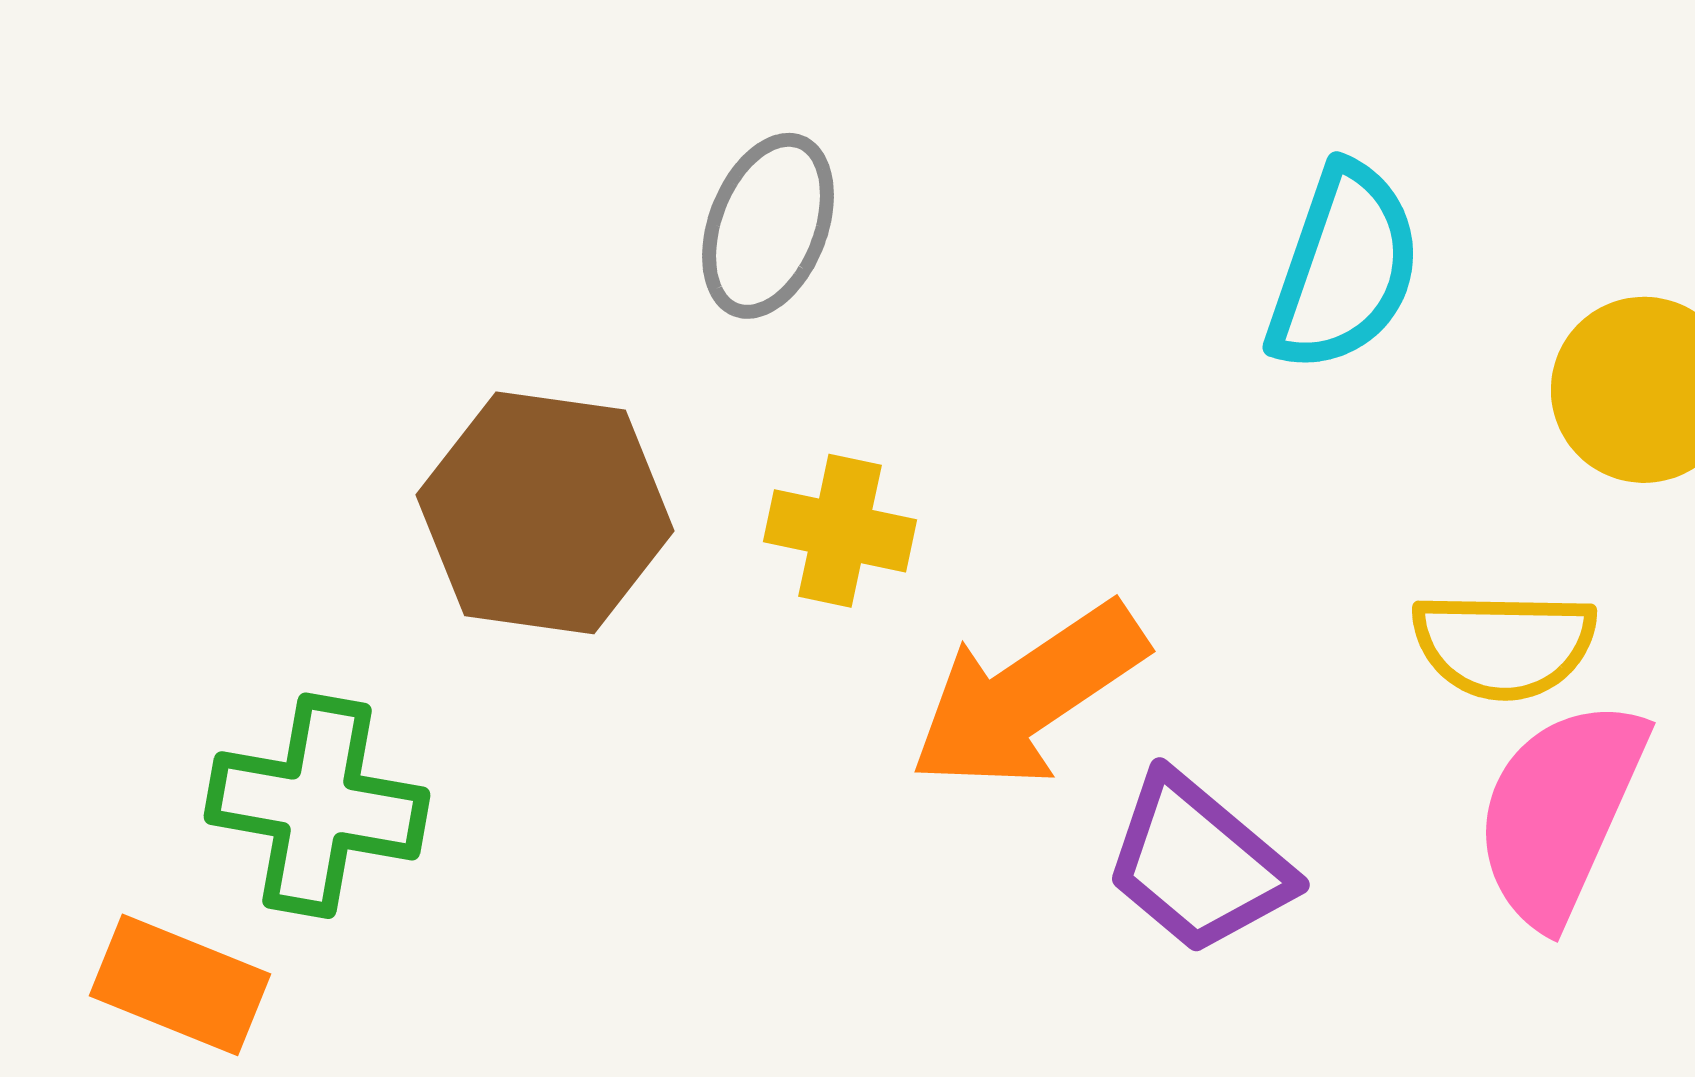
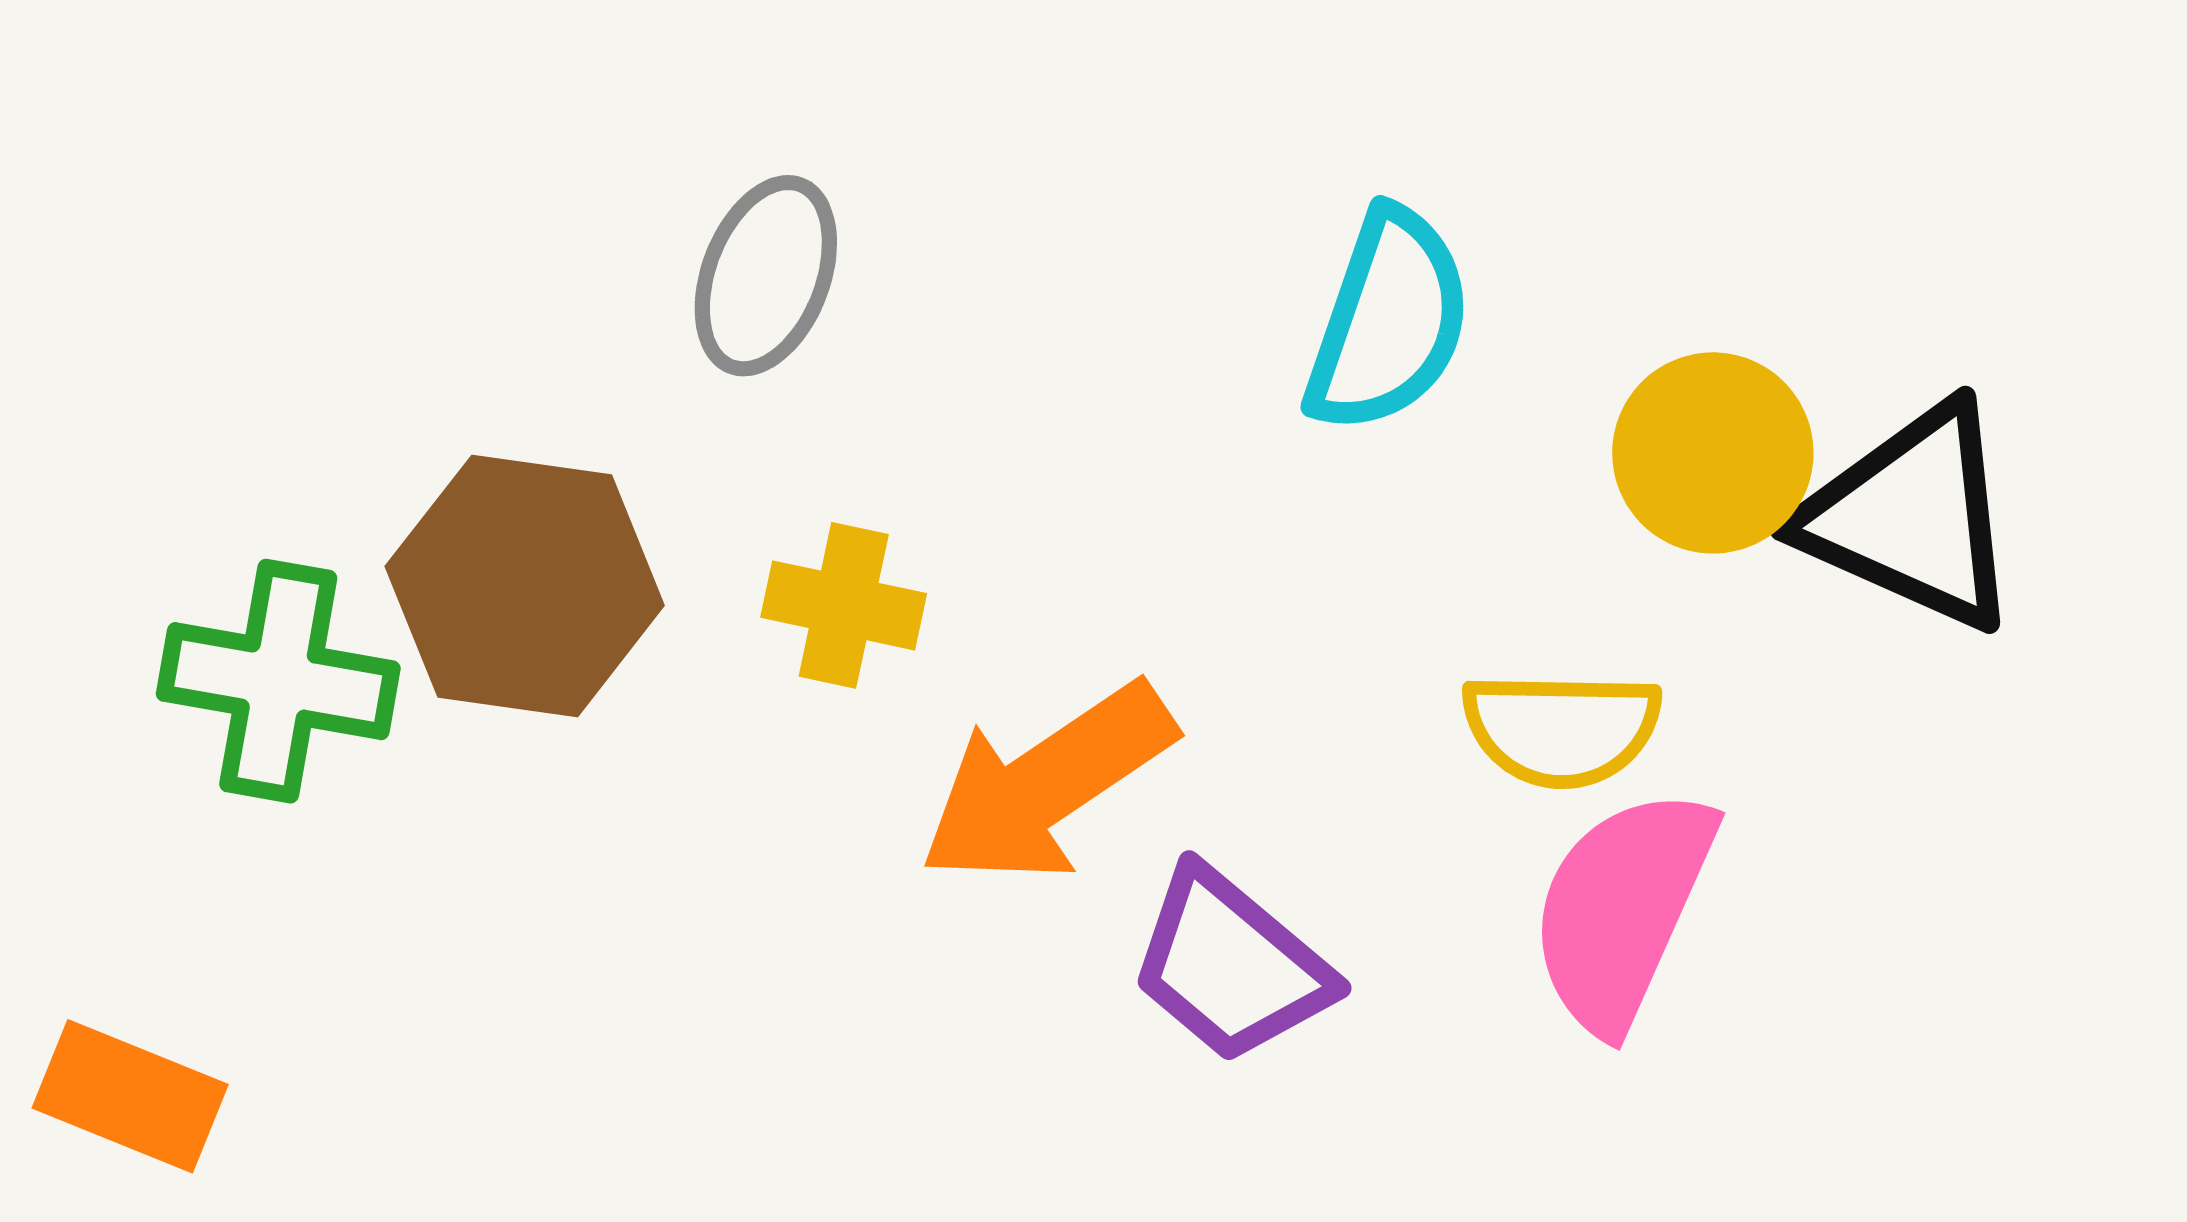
green cross: (317, 806) -> (278, 681), moved

